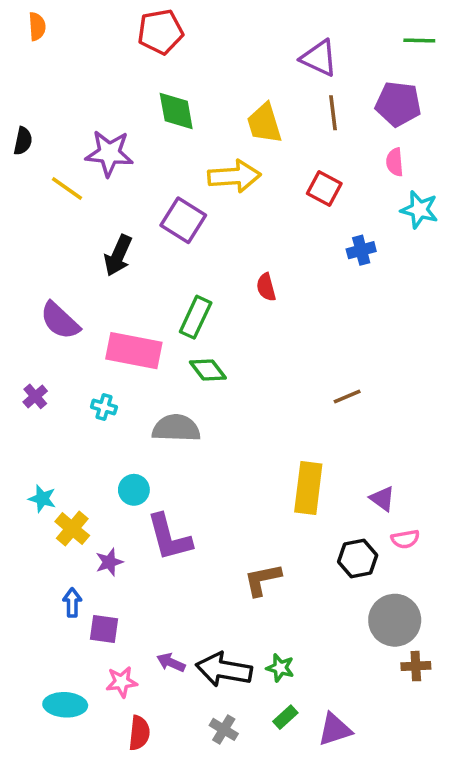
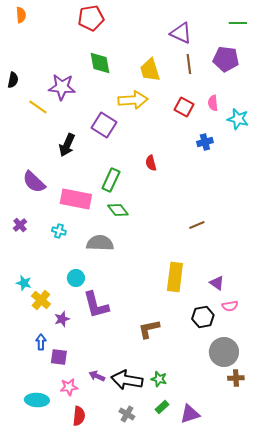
pink semicircle: (395, 162) -> (213, 103), moved

